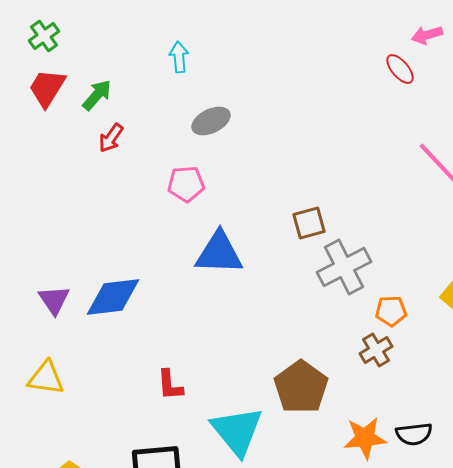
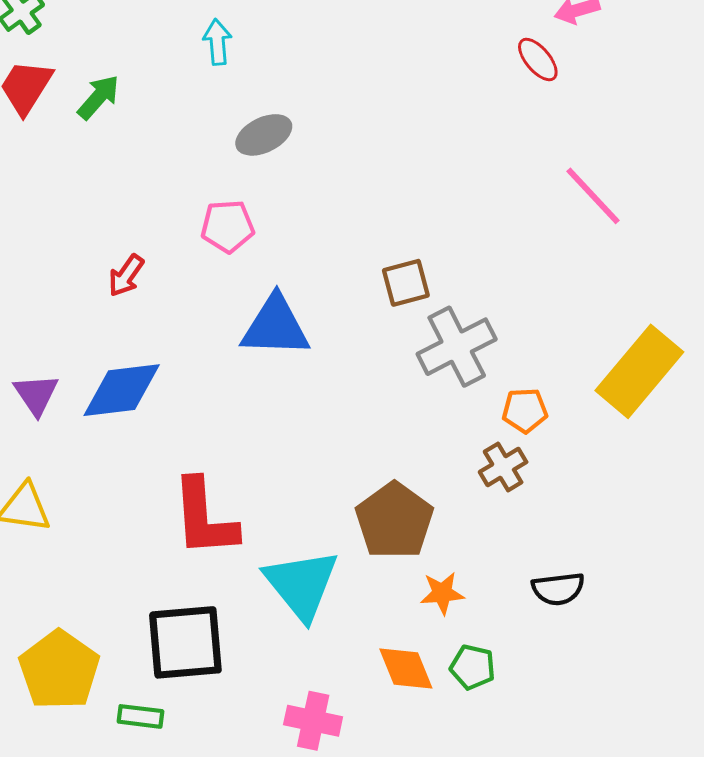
red arrow: (111, 138) -> (126, 276), moved
red L-shape: (170, 385) -> (204, 518), size x1.8
orange star: (365, 438) -> (442, 593), moved, size x0.7

